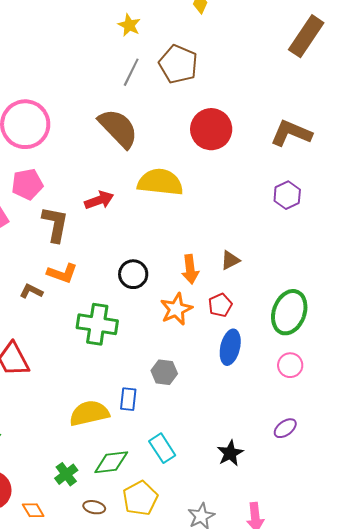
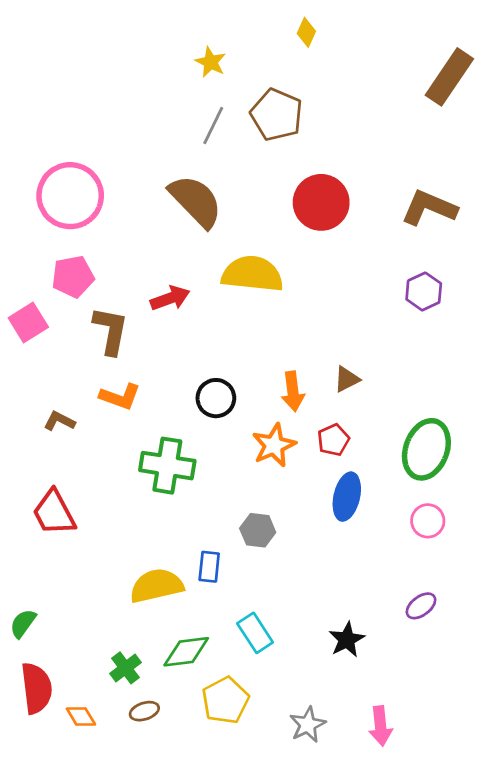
brown L-shape: (31, 291) -> (59, 421), moved
brown ellipse: (94, 507) -> (144, 711), moved, turned -30

